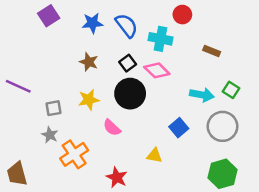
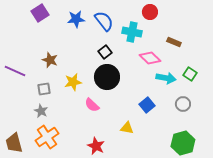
brown star: (89, 62) -> (50, 60), moved
pink diamond: (157, 70) -> (150, 58), moved
gray circle: (223, 126) -> (183, 104), size x0.6
orange cross: (74, 154) -> (47, 137), moved

